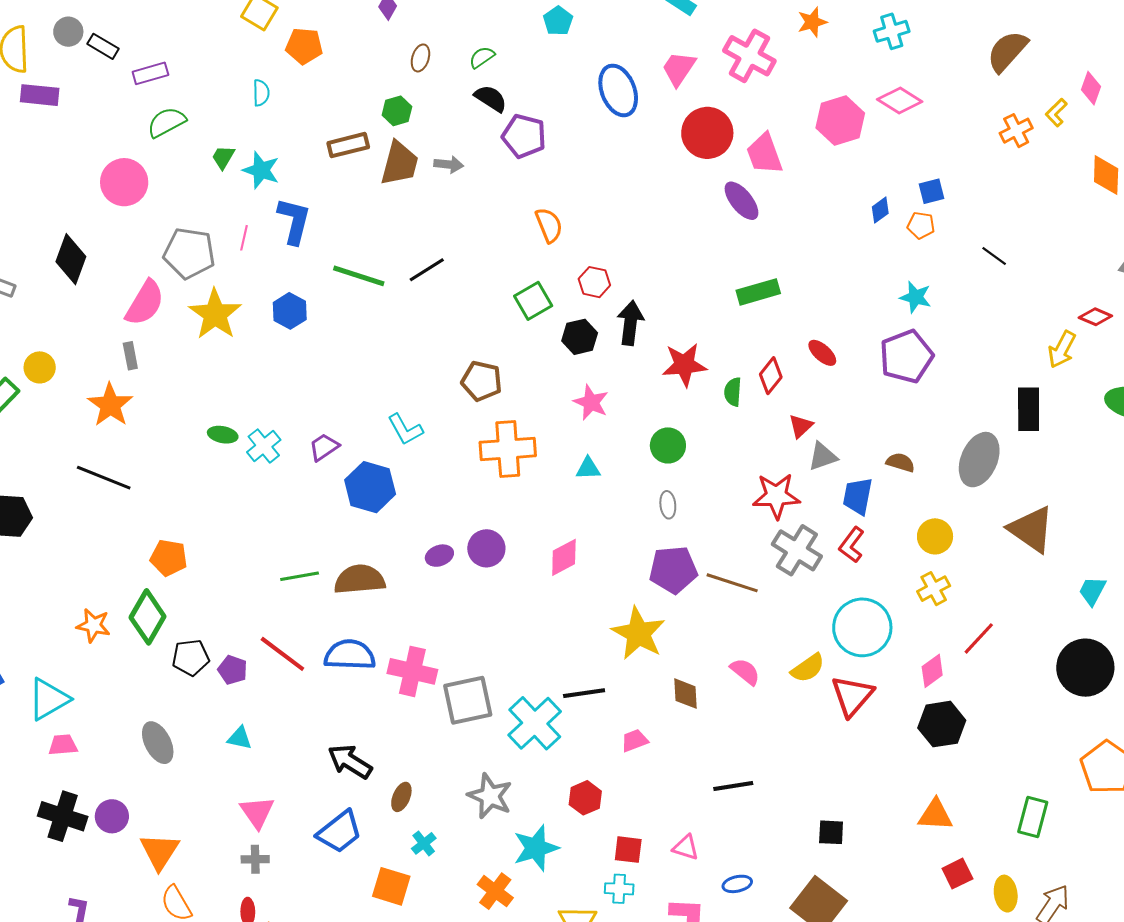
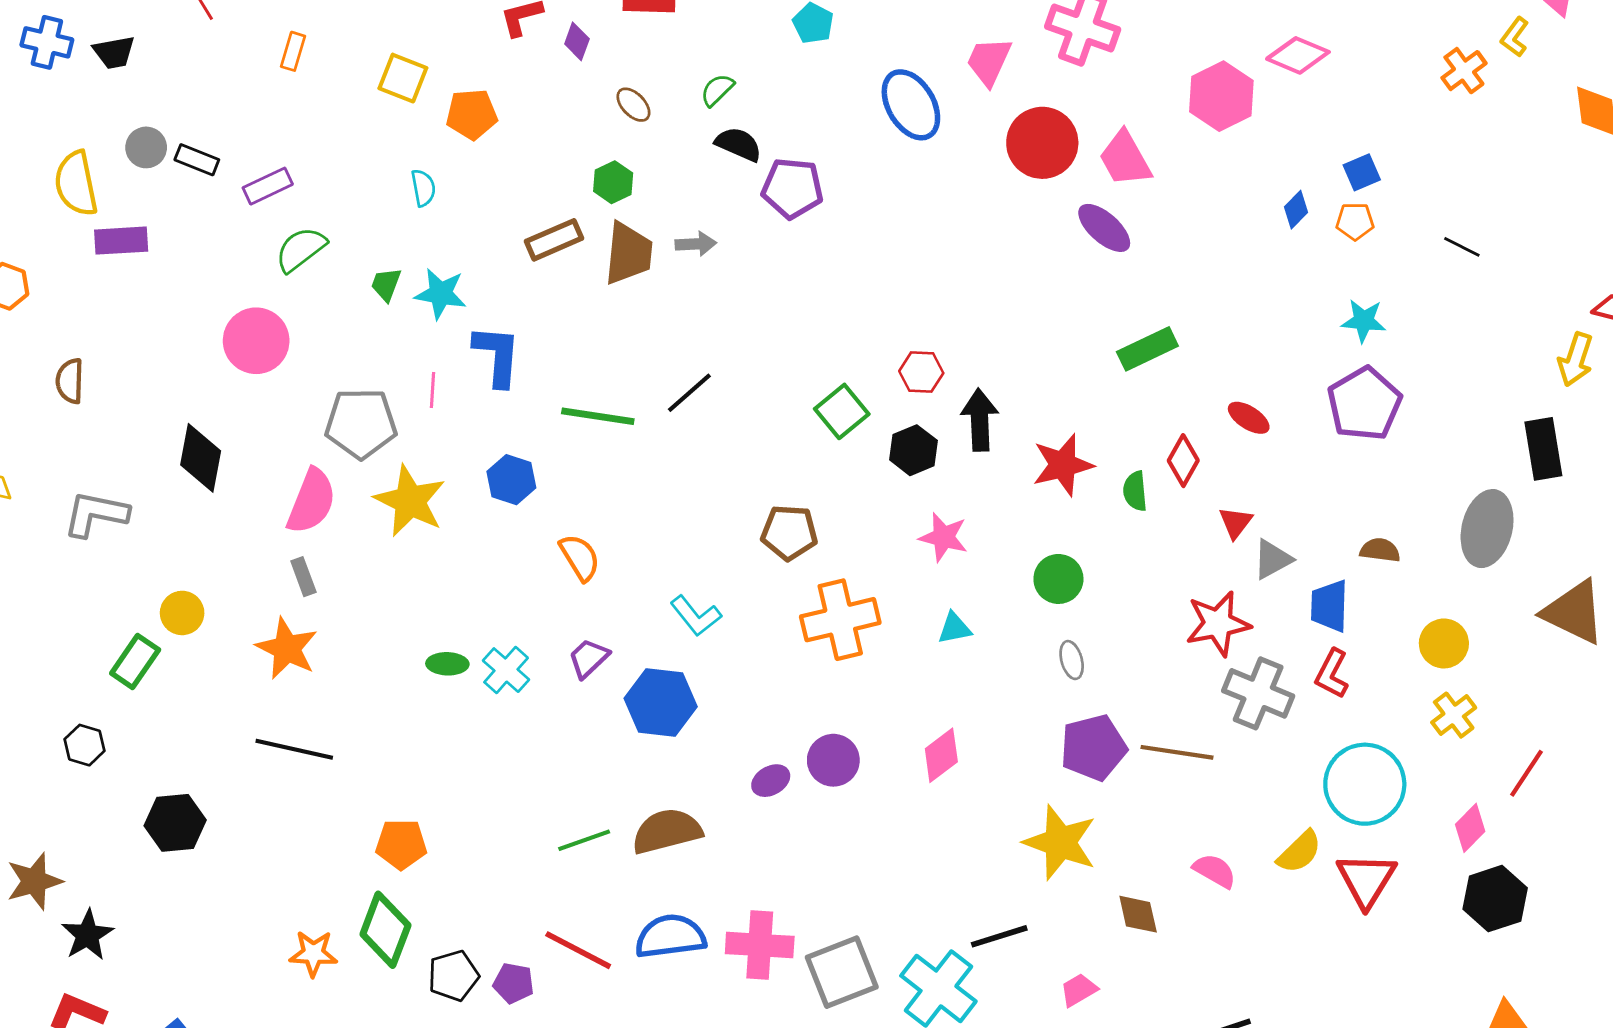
brown ellipse: (420, 58) -> (633, 105), turned -52
orange semicircle: (549, 225) -> (580, 557), moved

